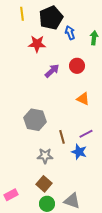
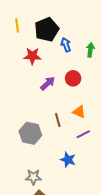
purple line: (86, 134) -> (83, 134), moved
brown line: (62, 137) -> (58, 120), moved
blue star: (79, 152) -> (68, 160), moved
gray star: (45, 156) -> (33, 177), moved

